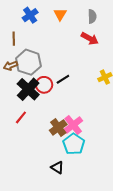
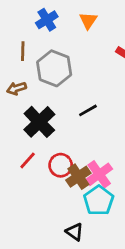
gray hexagon: (28, 62) -> (54, 68), moved
red circle: (44, 85) -> (61, 165), moved

